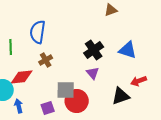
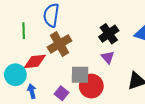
brown cross: (46, 60) -> (59, 44), size x1.6
purple square: (48, 108) -> (62, 93), turned -32

